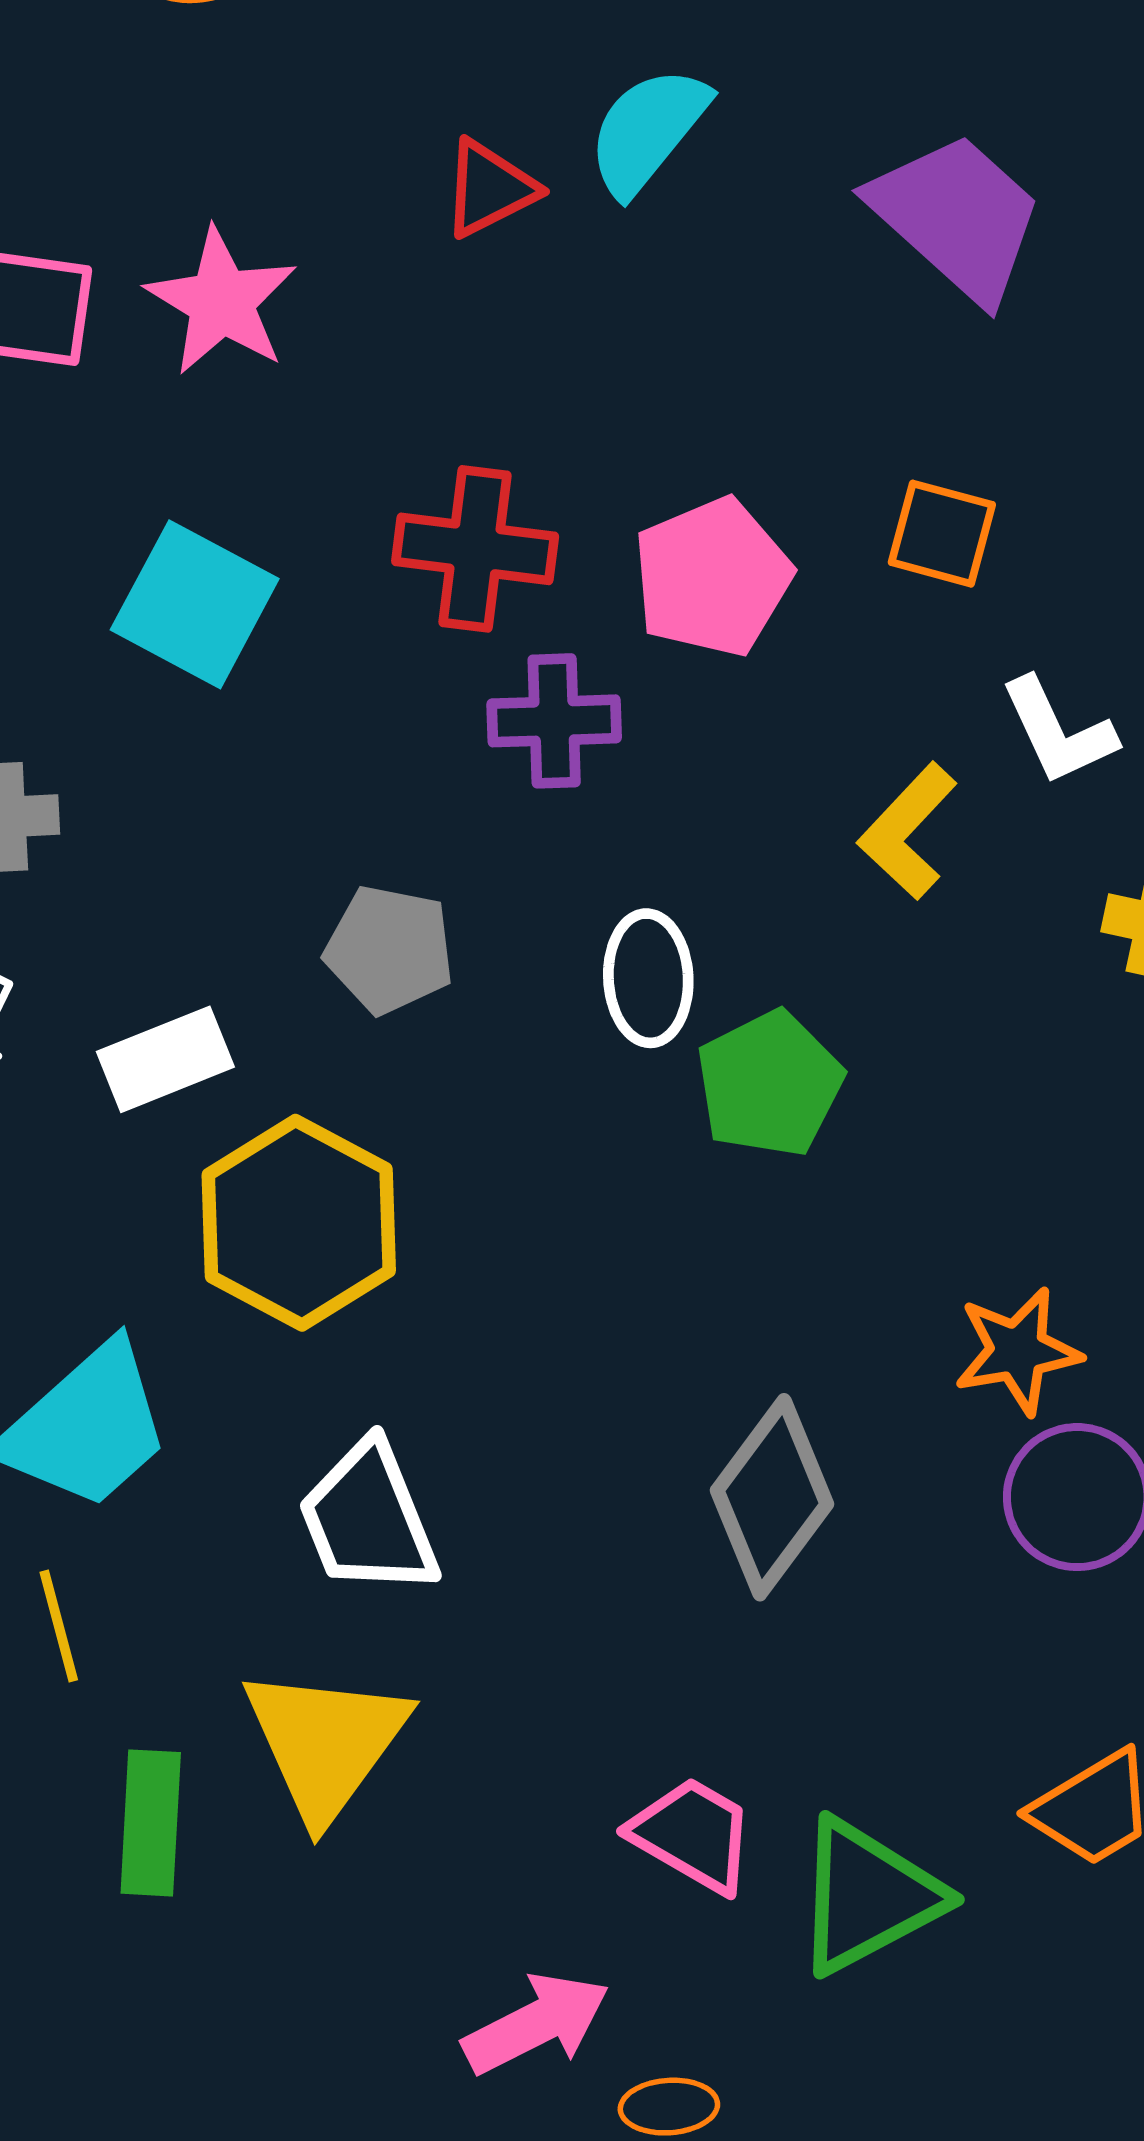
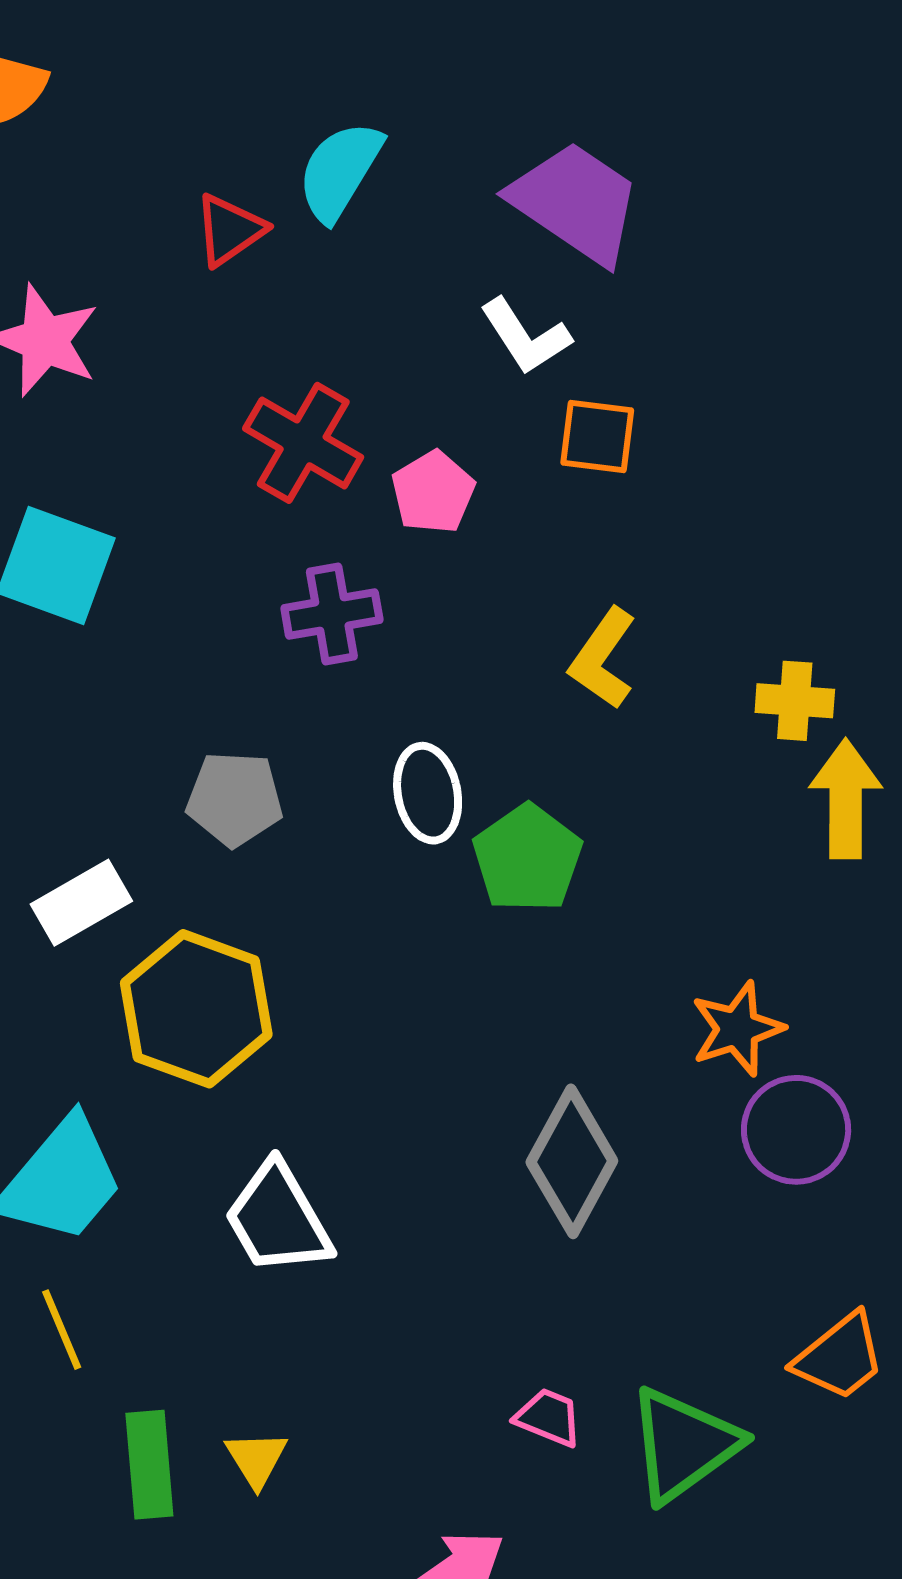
red cross: (475, 549) -> (303, 443), moved, turned 31
pink pentagon: (712, 577) -> (433, 492), size x0.7
white L-shape: (1058, 731) -> (525, 336), moved
yellow triangle: (326, 1743) -> (256, 1459), moved, size x0.5
pink trapezoid: (693, 1835) -> (549, 1417), size x0.7

